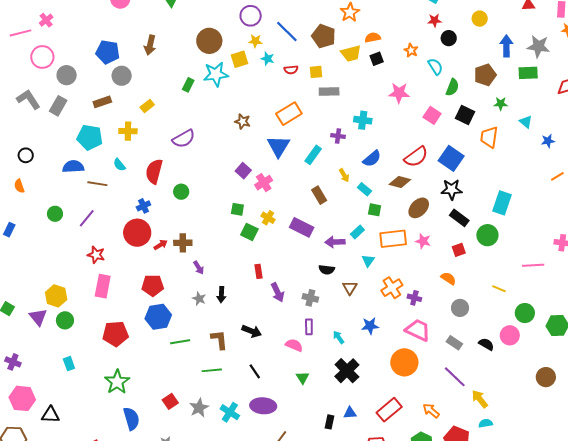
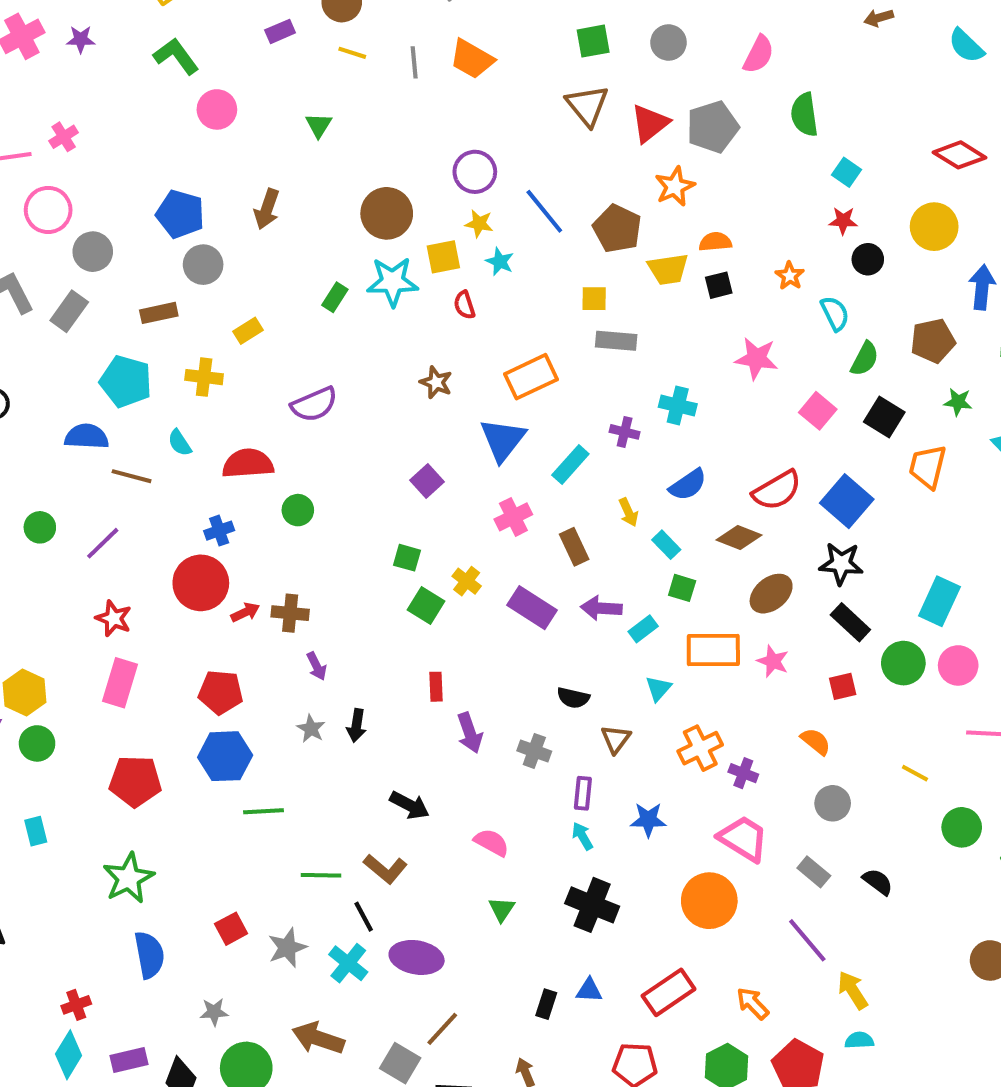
yellow circle: (480, 19) -> (934, 227), size x1.5
red semicircle: (291, 70) -> (464, 305), moved, turned 72
red semicircle: (154, 171) -> (248, 464), turned 65
pink cross: (264, 183) -> (513, 517), moved
purple arrow: (335, 242) -> (601, 608), moved
purple rectangle: (309, 327) -> (583, 793), moved
pink circle: (510, 335) -> (958, 665), moved
brown L-shape: (219, 340) -> (385, 869), moved, turned 130
black line: (255, 371) -> (364, 917), moved
black cross: (347, 371) -> (592, 905), turned -30

